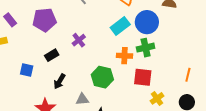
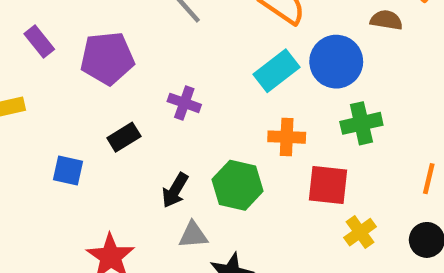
purple rectangle: (10, 20) -> (39, 41), moved
purple cross: (79, 40) -> (184, 103), turned -32
green cross: (146, 48) -> (361, 123), moved
black arrow: (60, 81) -> (175, 190), moved

